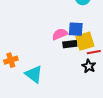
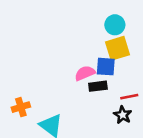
yellow square: (85, 41) -> (117, 48), moved

